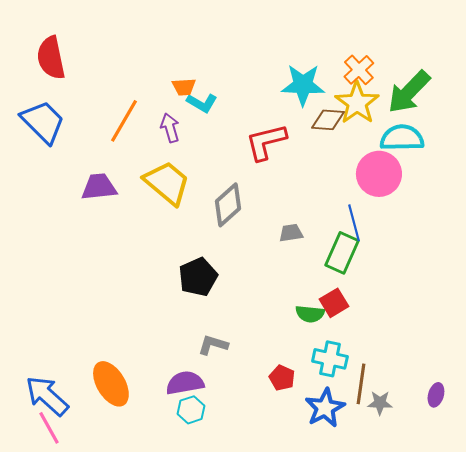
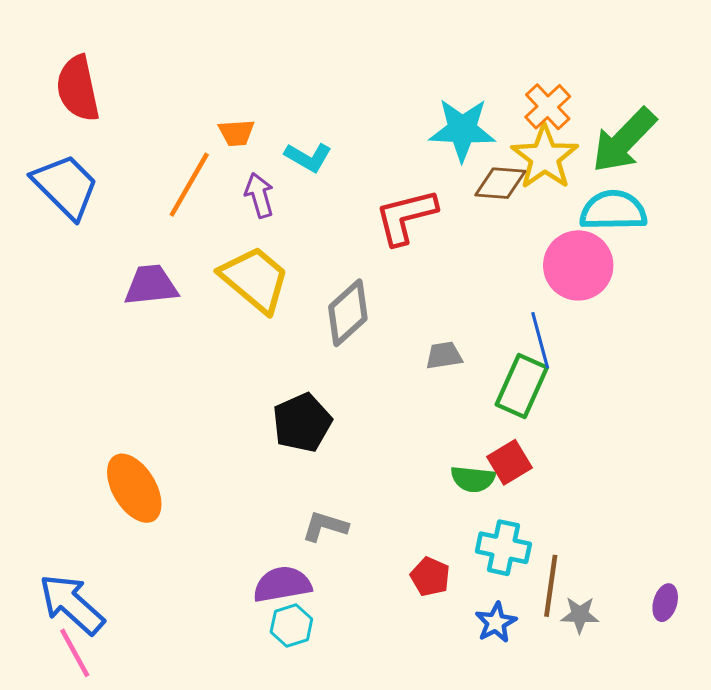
orange trapezoid: (184, 87) -> (236, 133), moved
orange ellipse: (111, 384) -> (134, 488), moved
blue star: (325, 408) -> (496, 622), size x0.7

